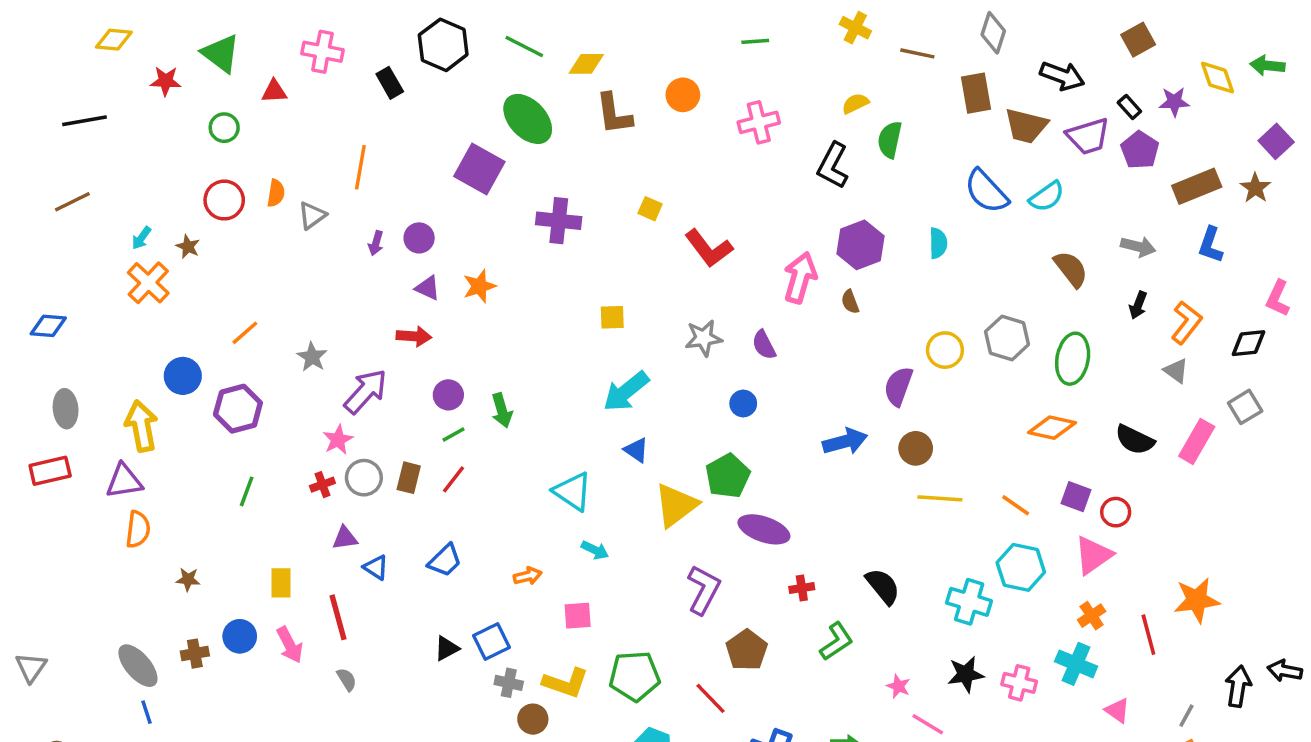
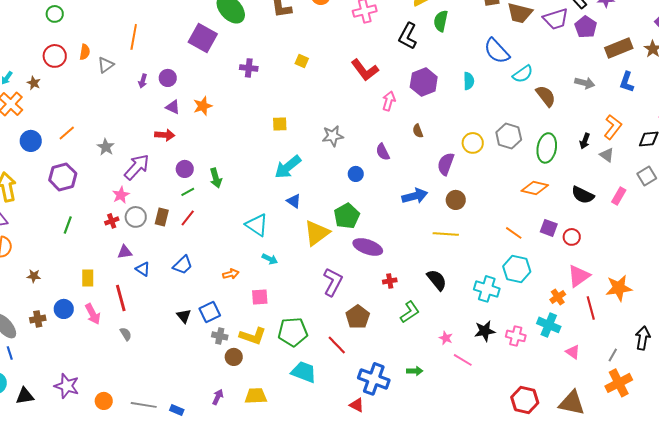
cyan semicircle: (1047, 197) -> (523, 74), moved
purple cross: (559, 221) -> (249, 68), size x0.7
red L-shape: (709, 248) -> (365, 70), moved
pink arrow: (800, 278) -> (389, 101), size x0.7
brown semicircle: (850, 302) -> (418, 131), moved
black arrow: (1138, 305) -> (585, 141), moved
purple semicircle: (764, 345) -> (383, 152), moved
blue circle: (183, 376) -> (31, 141), moved
pink rectangle: (1197, 441) -> (619, 196), size x0.7
yellow line: (940, 498) -> (446, 234), moved
pink triangle: (1093, 555) -> (579, 276), moved
black triangle: (447, 648) -> (184, 316), turned -42

